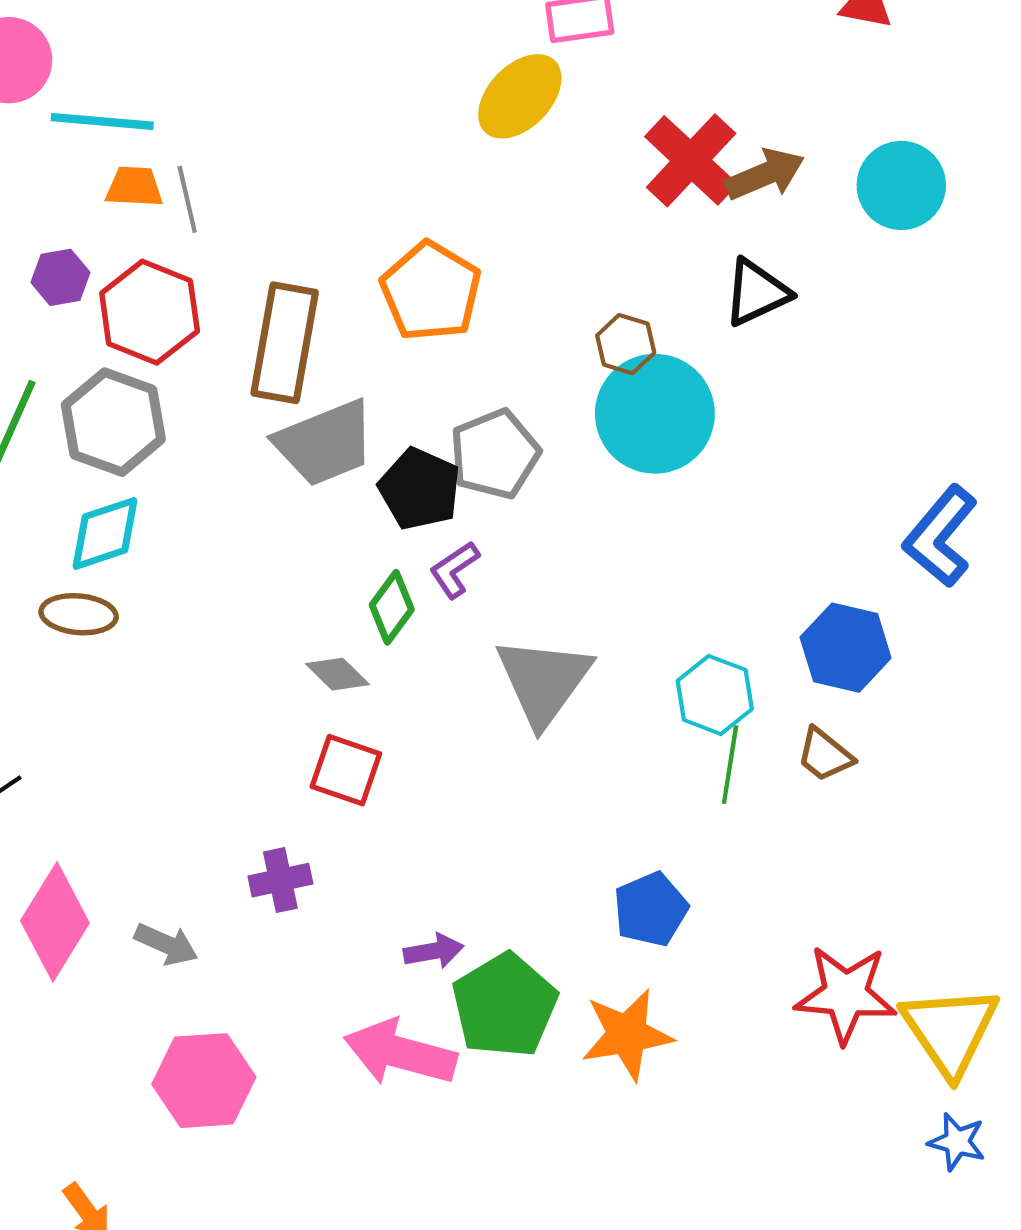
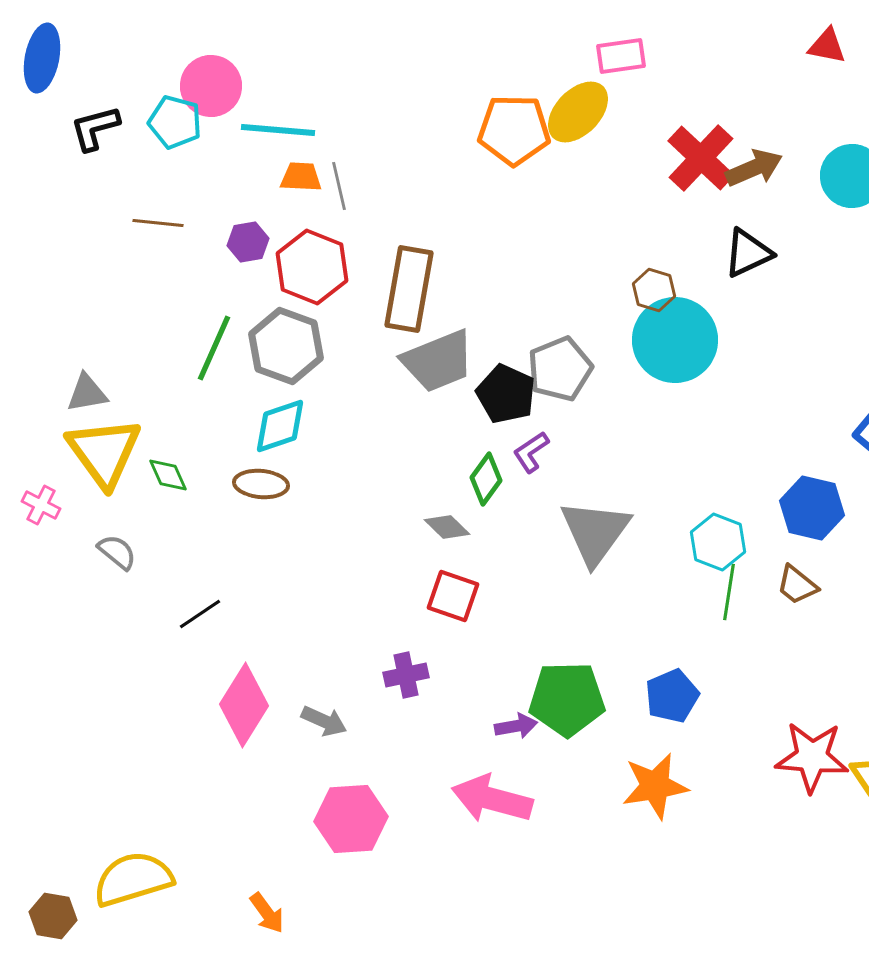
orange pentagon: (431, 291) -> (514, 130), moved, turned -30
green pentagon: (505, 1005) -> (567, 699), moved, turned 30

